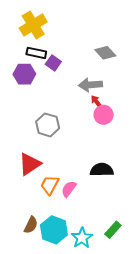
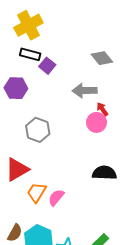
purple hexagon: (24, 74) -> (16, 88), moved
red arrow: (96, 102) -> (102, 109), moved
black semicircle: (102, 170) -> (104, 173), moved

